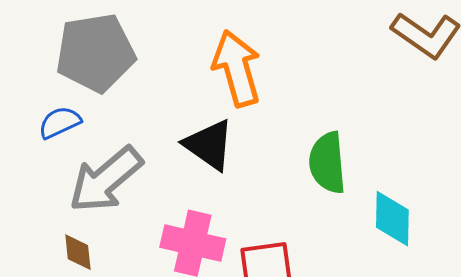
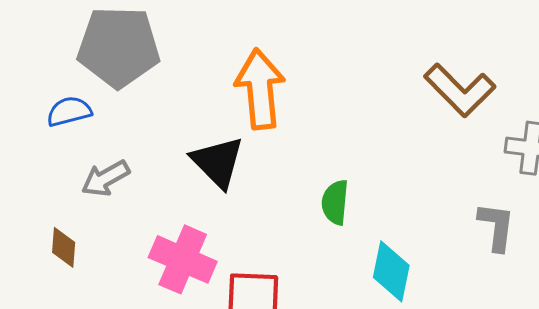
green semicircle: (327, 163) -> (335, 202), size x0.7
gray arrow: (106, 180) -> (105, 178), size x0.6

